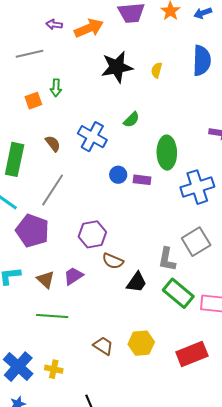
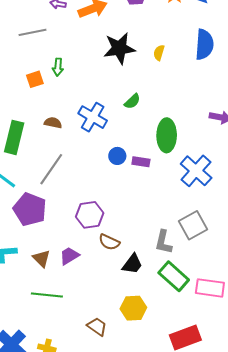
brown semicircle: (53, 144) -> (53, 123), turned -42
blue cross: (197, 187) -> (196, 171), turned -32
yellow hexagon: (141, 343) -> (133, 308), moved

